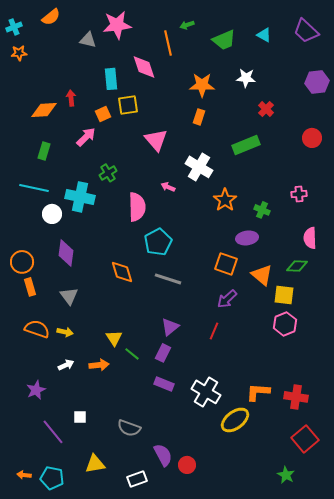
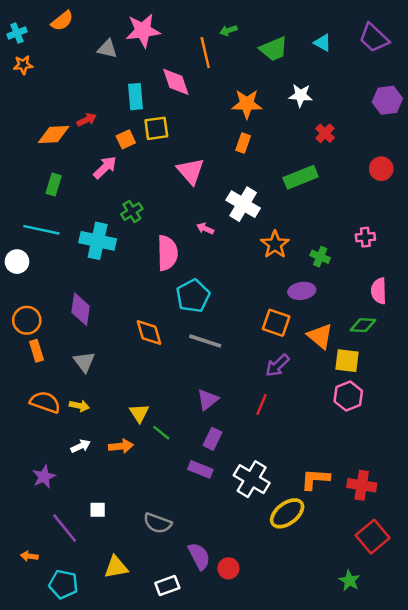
red arrow: (71, 98) -> (87, 120), turned 70
white circle: (52, 214) -> (17, 262), moved
purple rectangle: (163, 353) -> (213, 439), moved
orange arrow: (24, 475) -> (29, 556), moved

